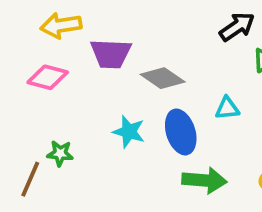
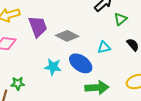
purple trapezoid: (111, 54) -> (38, 26), turned -105
blue ellipse: (181, 132) -> (81, 63), turned -30

